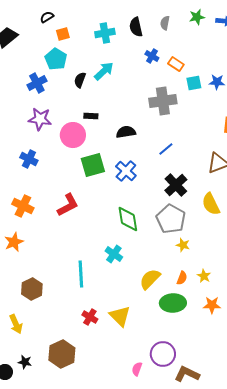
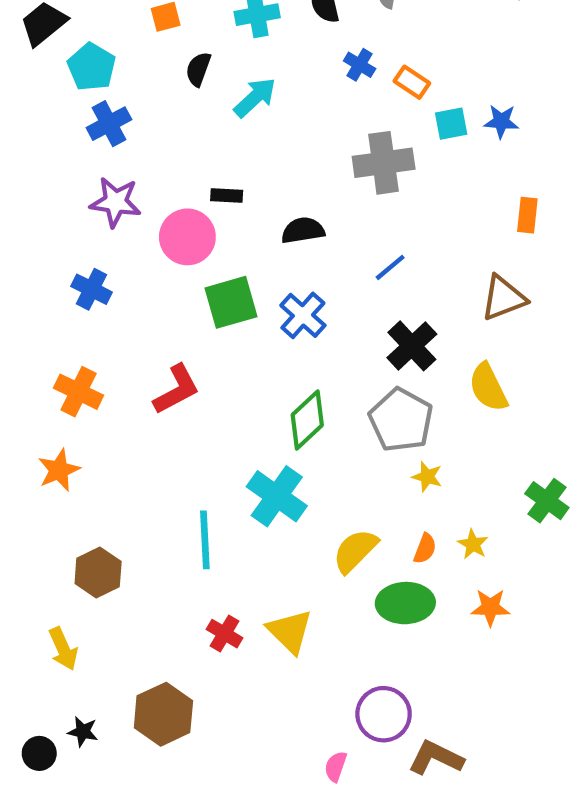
cyan pentagon: (56, 59) -> (92, 67), moved
black semicircle: (80, 80) -> (198, 69), moved
green diamond: (128, 219) -> (307, 420), turned 56
cyan cross: (114, 254) -> (277, 496), size x1.5
pink semicircle: (137, 369) -> (336, 766), moved

